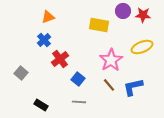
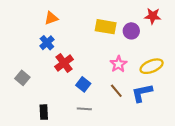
purple circle: (123, 11) -> (131, 31), moved
yellow ellipse: (142, 47) -> (152, 66), moved
pink star: (111, 60) -> (118, 64), size x0.7
black rectangle: (41, 105) -> (44, 112), turned 56

